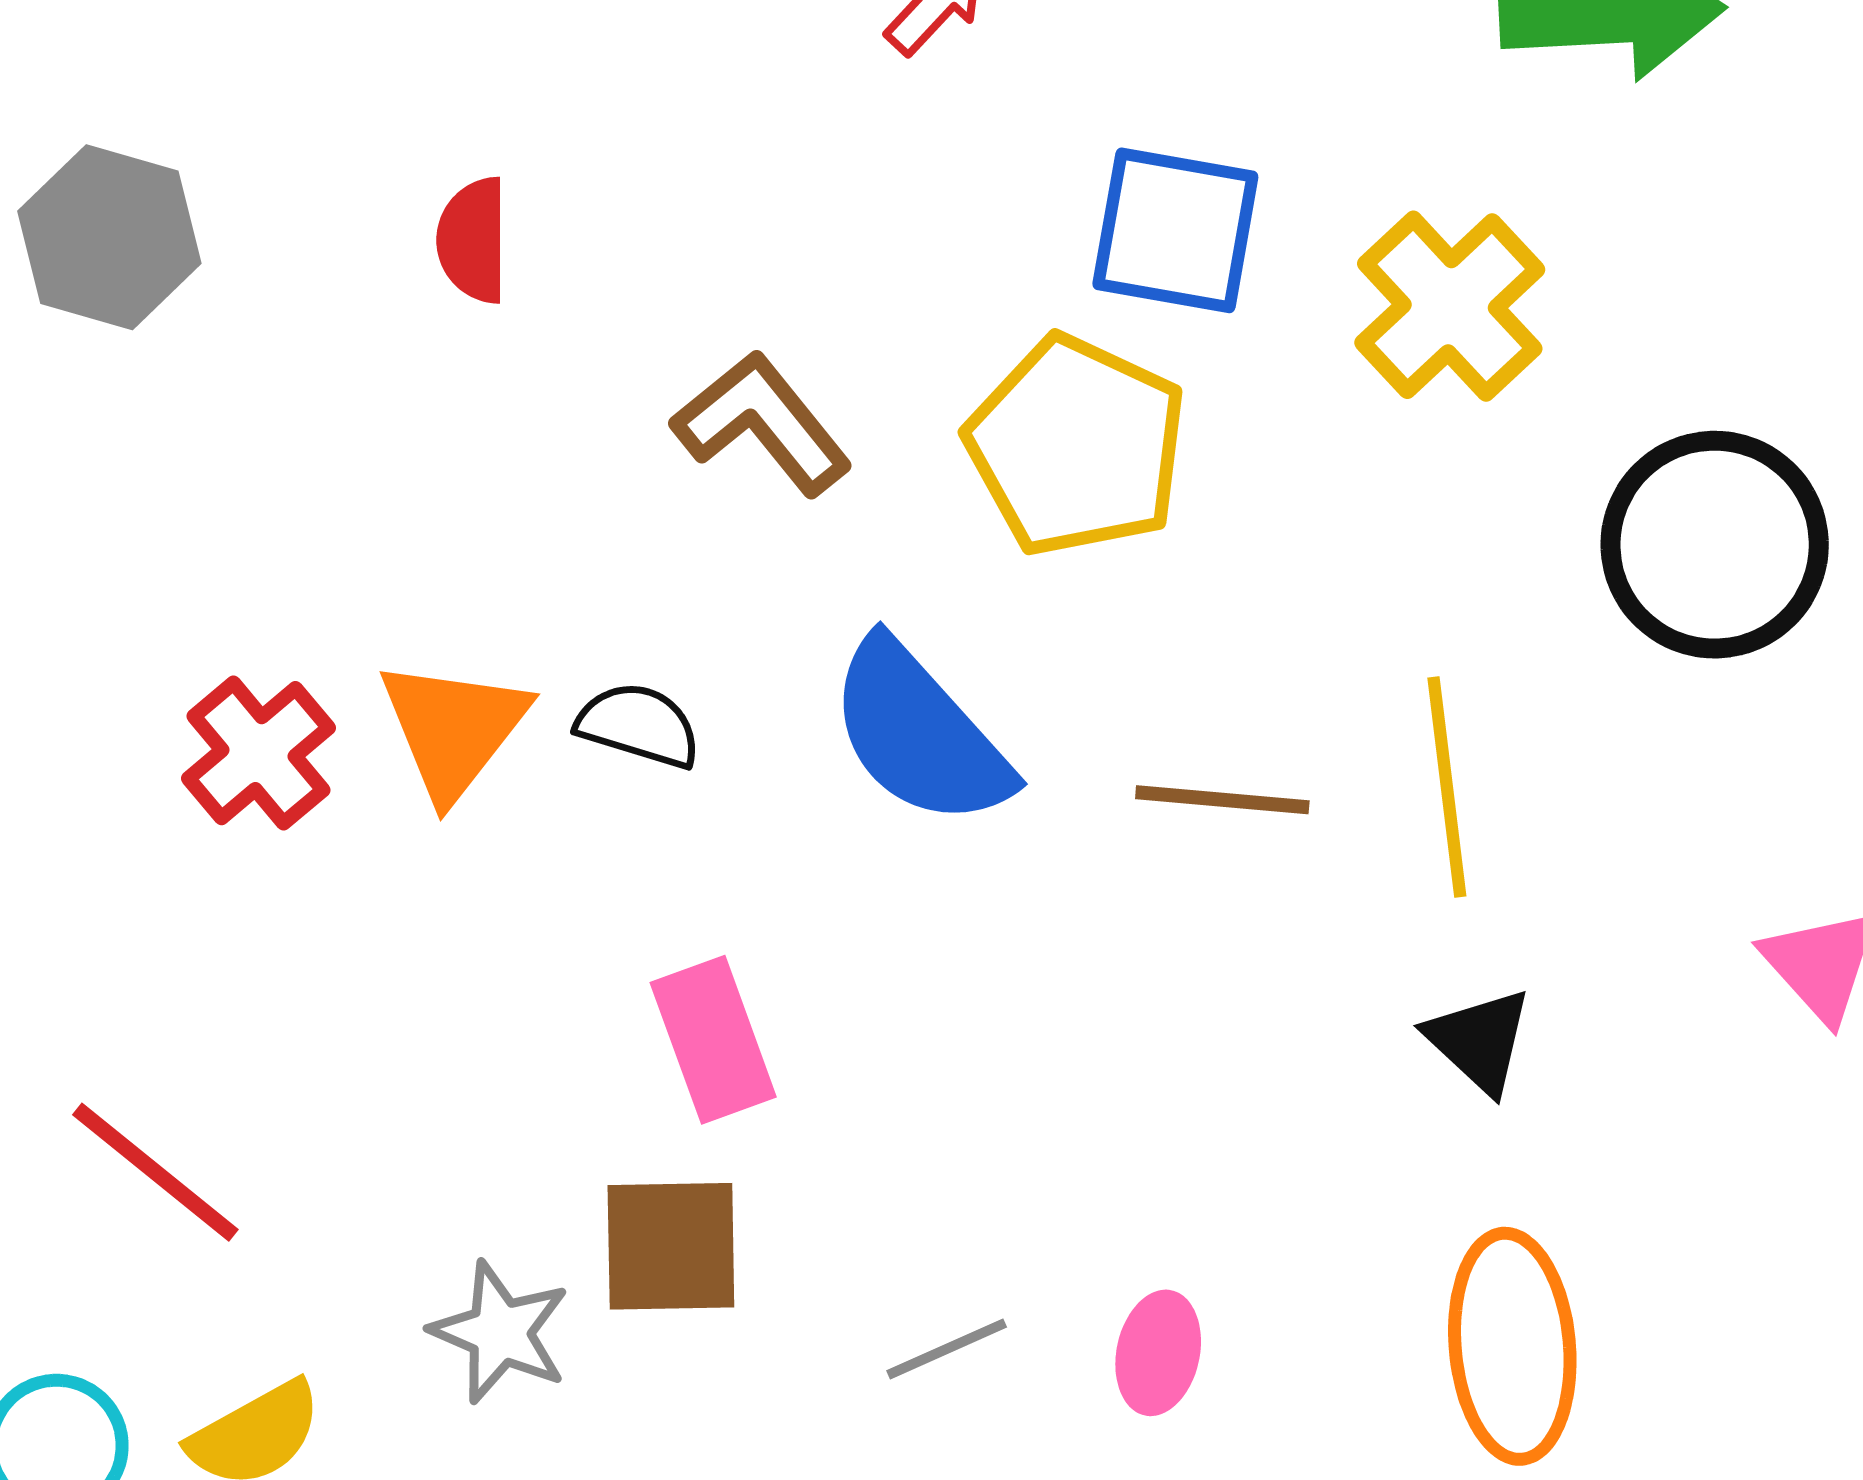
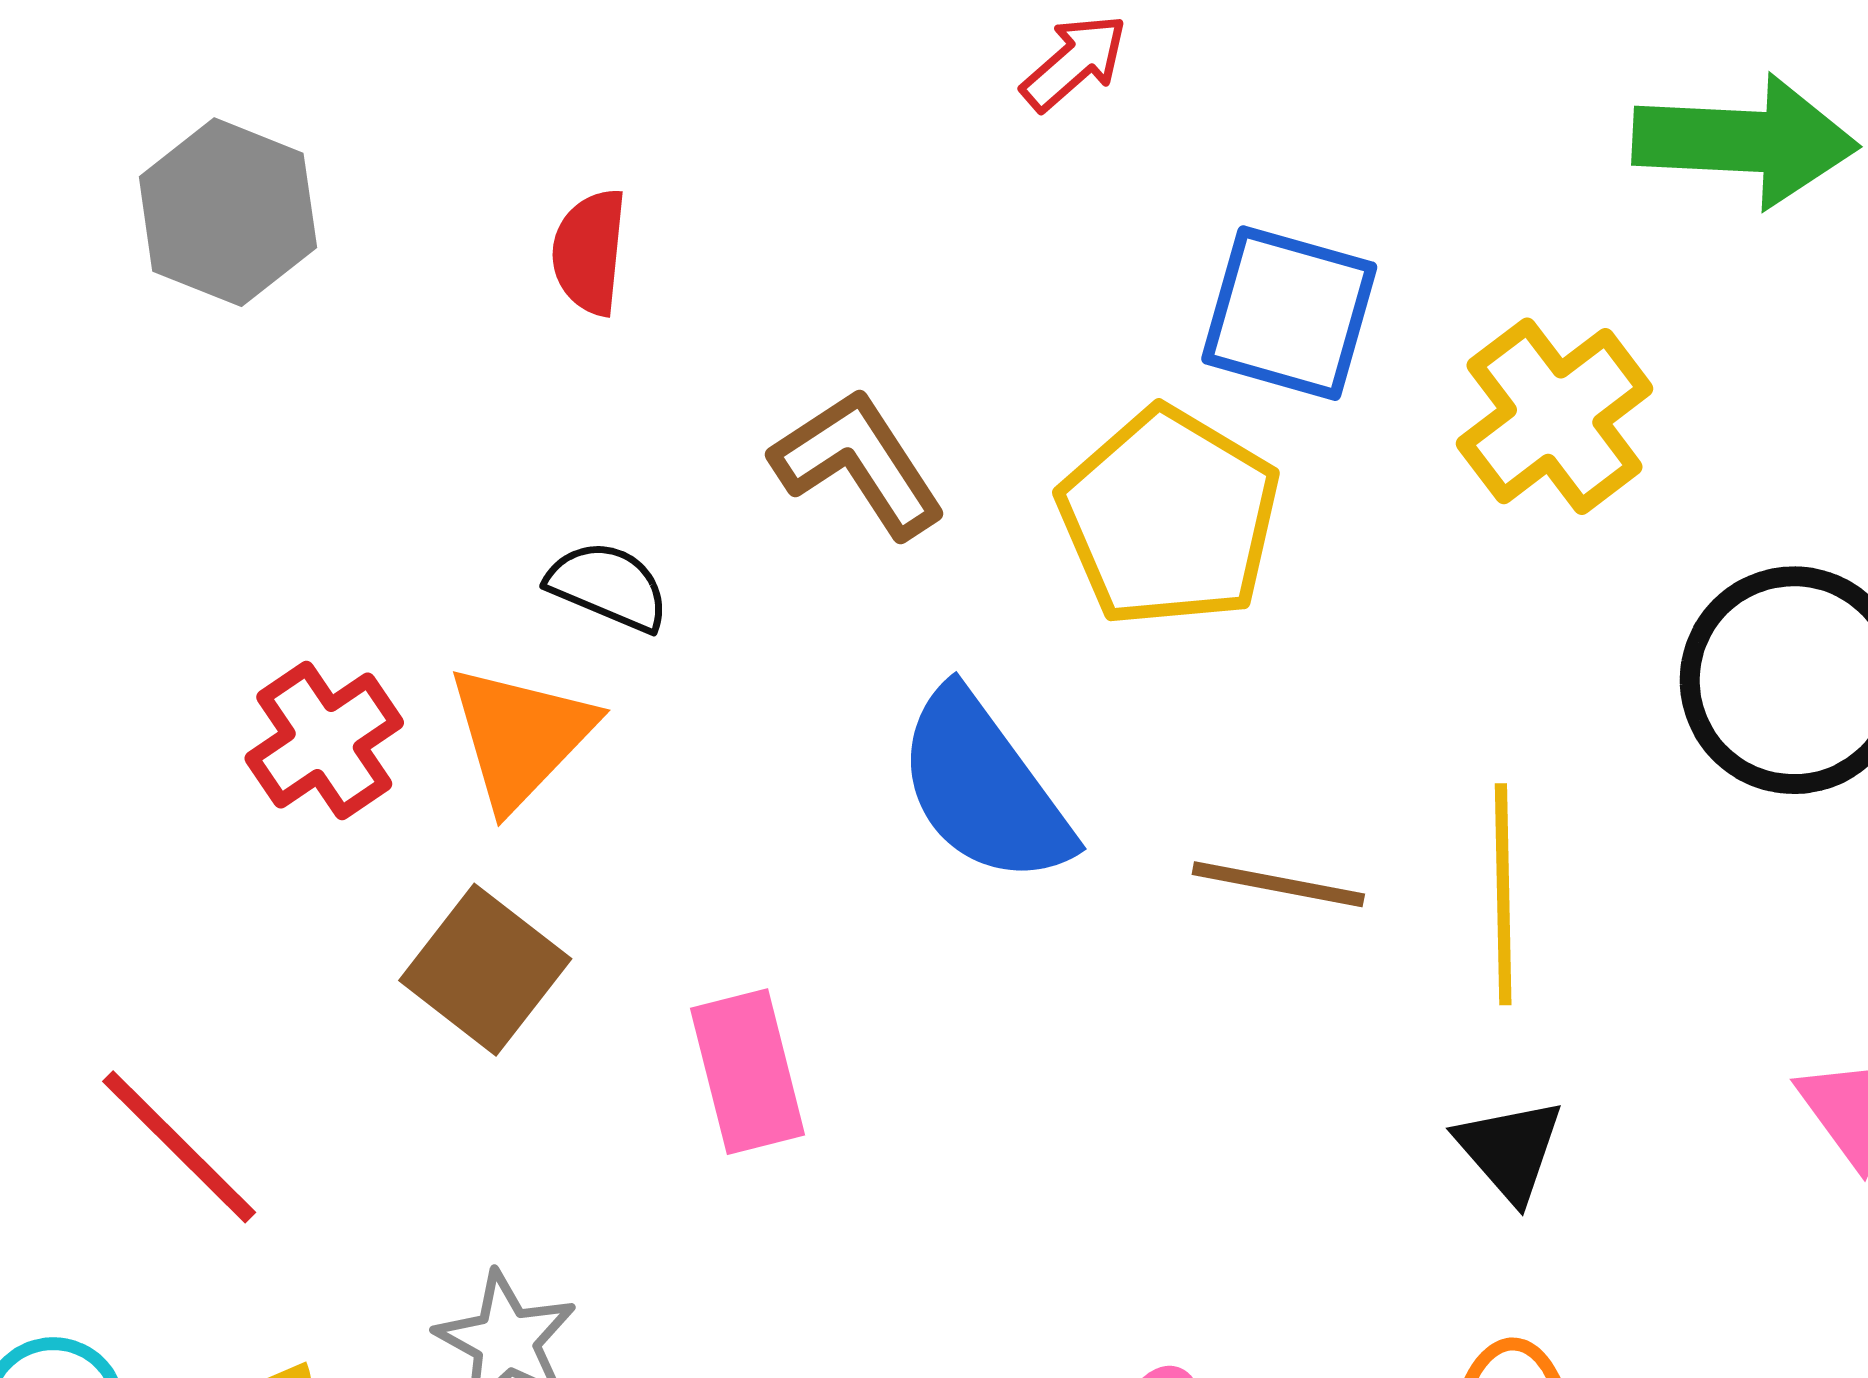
black semicircle: (639, 725) -> (608, 586), moved
brown square: (671, 1246) -> (485, 970), moved, turned 33

